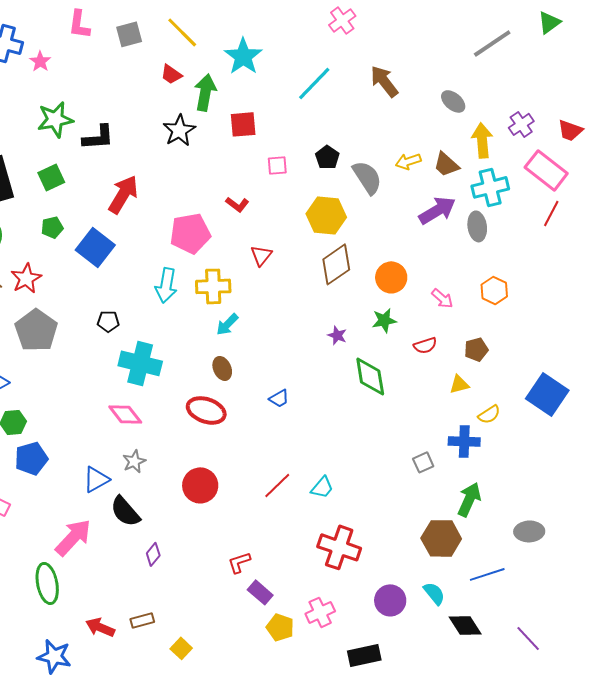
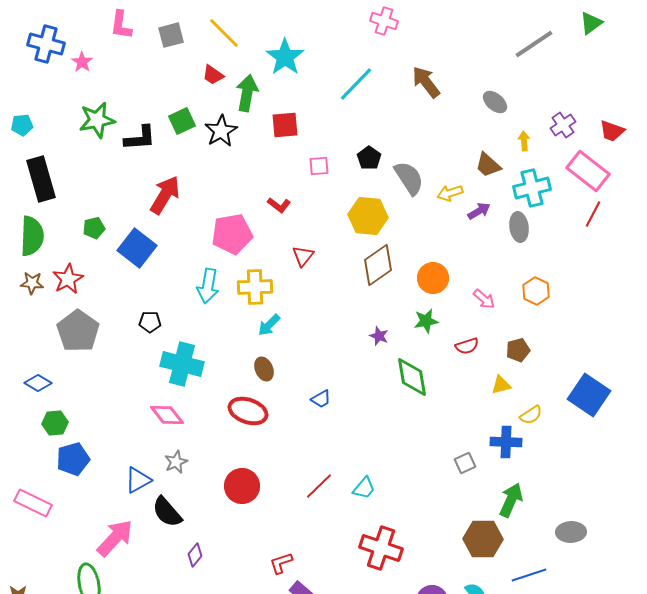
pink cross: (342, 20) -> (384, 21), turned -36
yellow arrow: (482, 140) -> (524, 141), size x0.6
yellow arrow: (408, 161) -> (450, 193), moved
green square: (51, 177) -> (182, 121), moved
purple arrow: (437, 210) -> (479, 211), size x0.6

